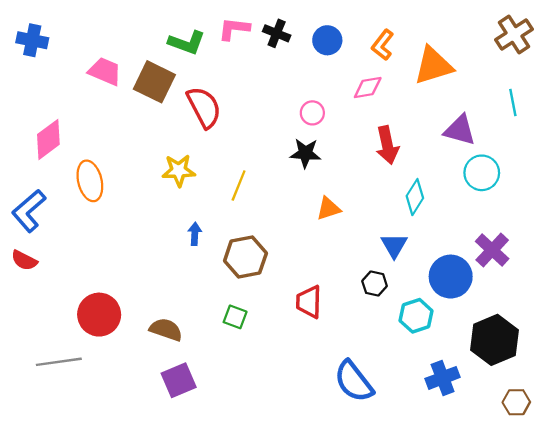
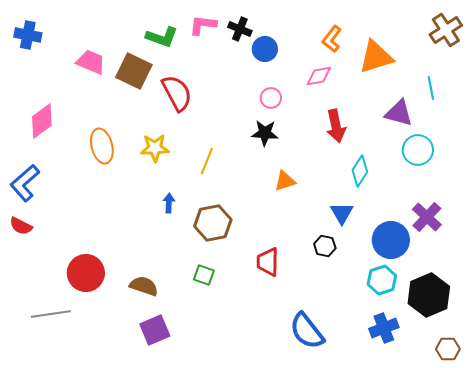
blue circle: (327, 40) -> (265, 49), moved
cyan line: (513, 103) -> (431, 88), moved
orange ellipse: (90, 181) -> (102, 146), moved
cyan hexagon: (416, 316) -> (382, 280), moved

